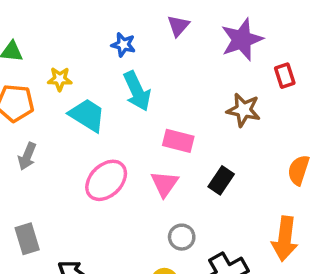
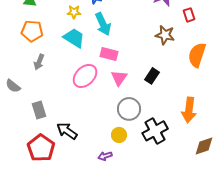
yellow star: (60, 79) -> (74, 12), moved
pink rectangle: (178, 141) -> (109, 54), moved
orange semicircle: (299, 170) -> (197, 55), moved, size x1.4
gray circle: (182, 237) -> (129, 109), size x1.5

